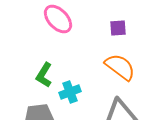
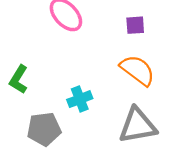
green L-shape: (44, 75) -> (19, 79), moved

